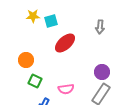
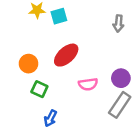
red ellipse: (65, 43) -> (66, 55), moved
pink semicircle: (66, 89) -> (88, 84), moved

